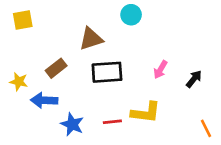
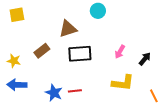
blue arrow: (44, 100) -> (17, 85), moved
yellow L-shape: (146, 112) -> (123, 83), moved
red line: (112, 122) -> (75, 91), moved

